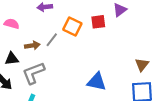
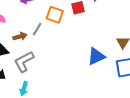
blue triangle: (97, 82) -> (96, 56), moved, turned -30

